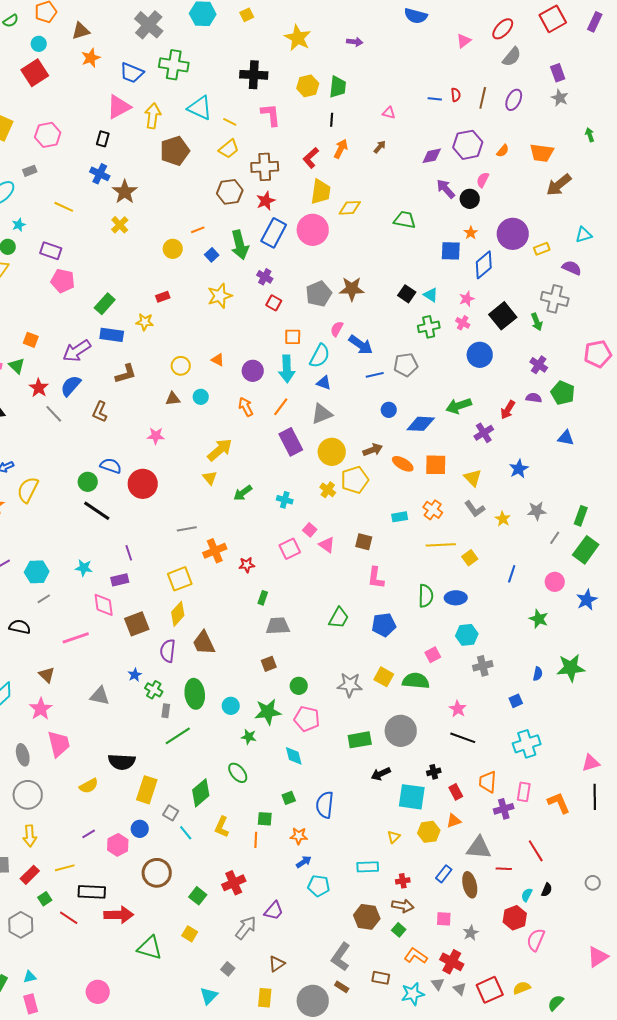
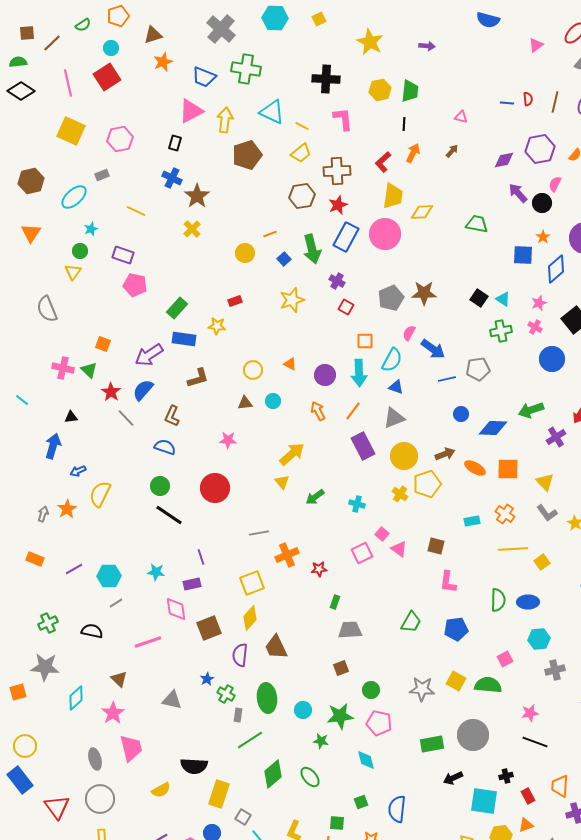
blue semicircle: (111, 466) -> (165, 447), moved
pink star: (458, 709) -> (530, 713), turned 30
green diamond: (201, 793) -> (273, 774), moved

